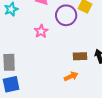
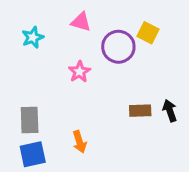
orange arrow: (71, 76) -> (79, 142), moved, turned 96

